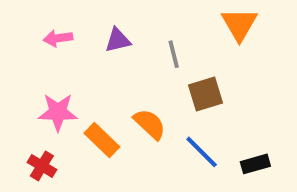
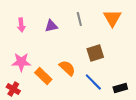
pink arrow: (58, 38) -> (21, 25), turned -88
gray line: (174, 54) -> (79, 19), moved

